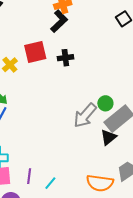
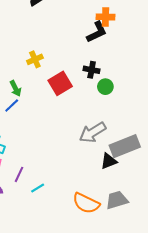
red square: (35, 52) -> (60, 83), moved, turned -35
green circle: (105, 103) -> (105, 87), moved

